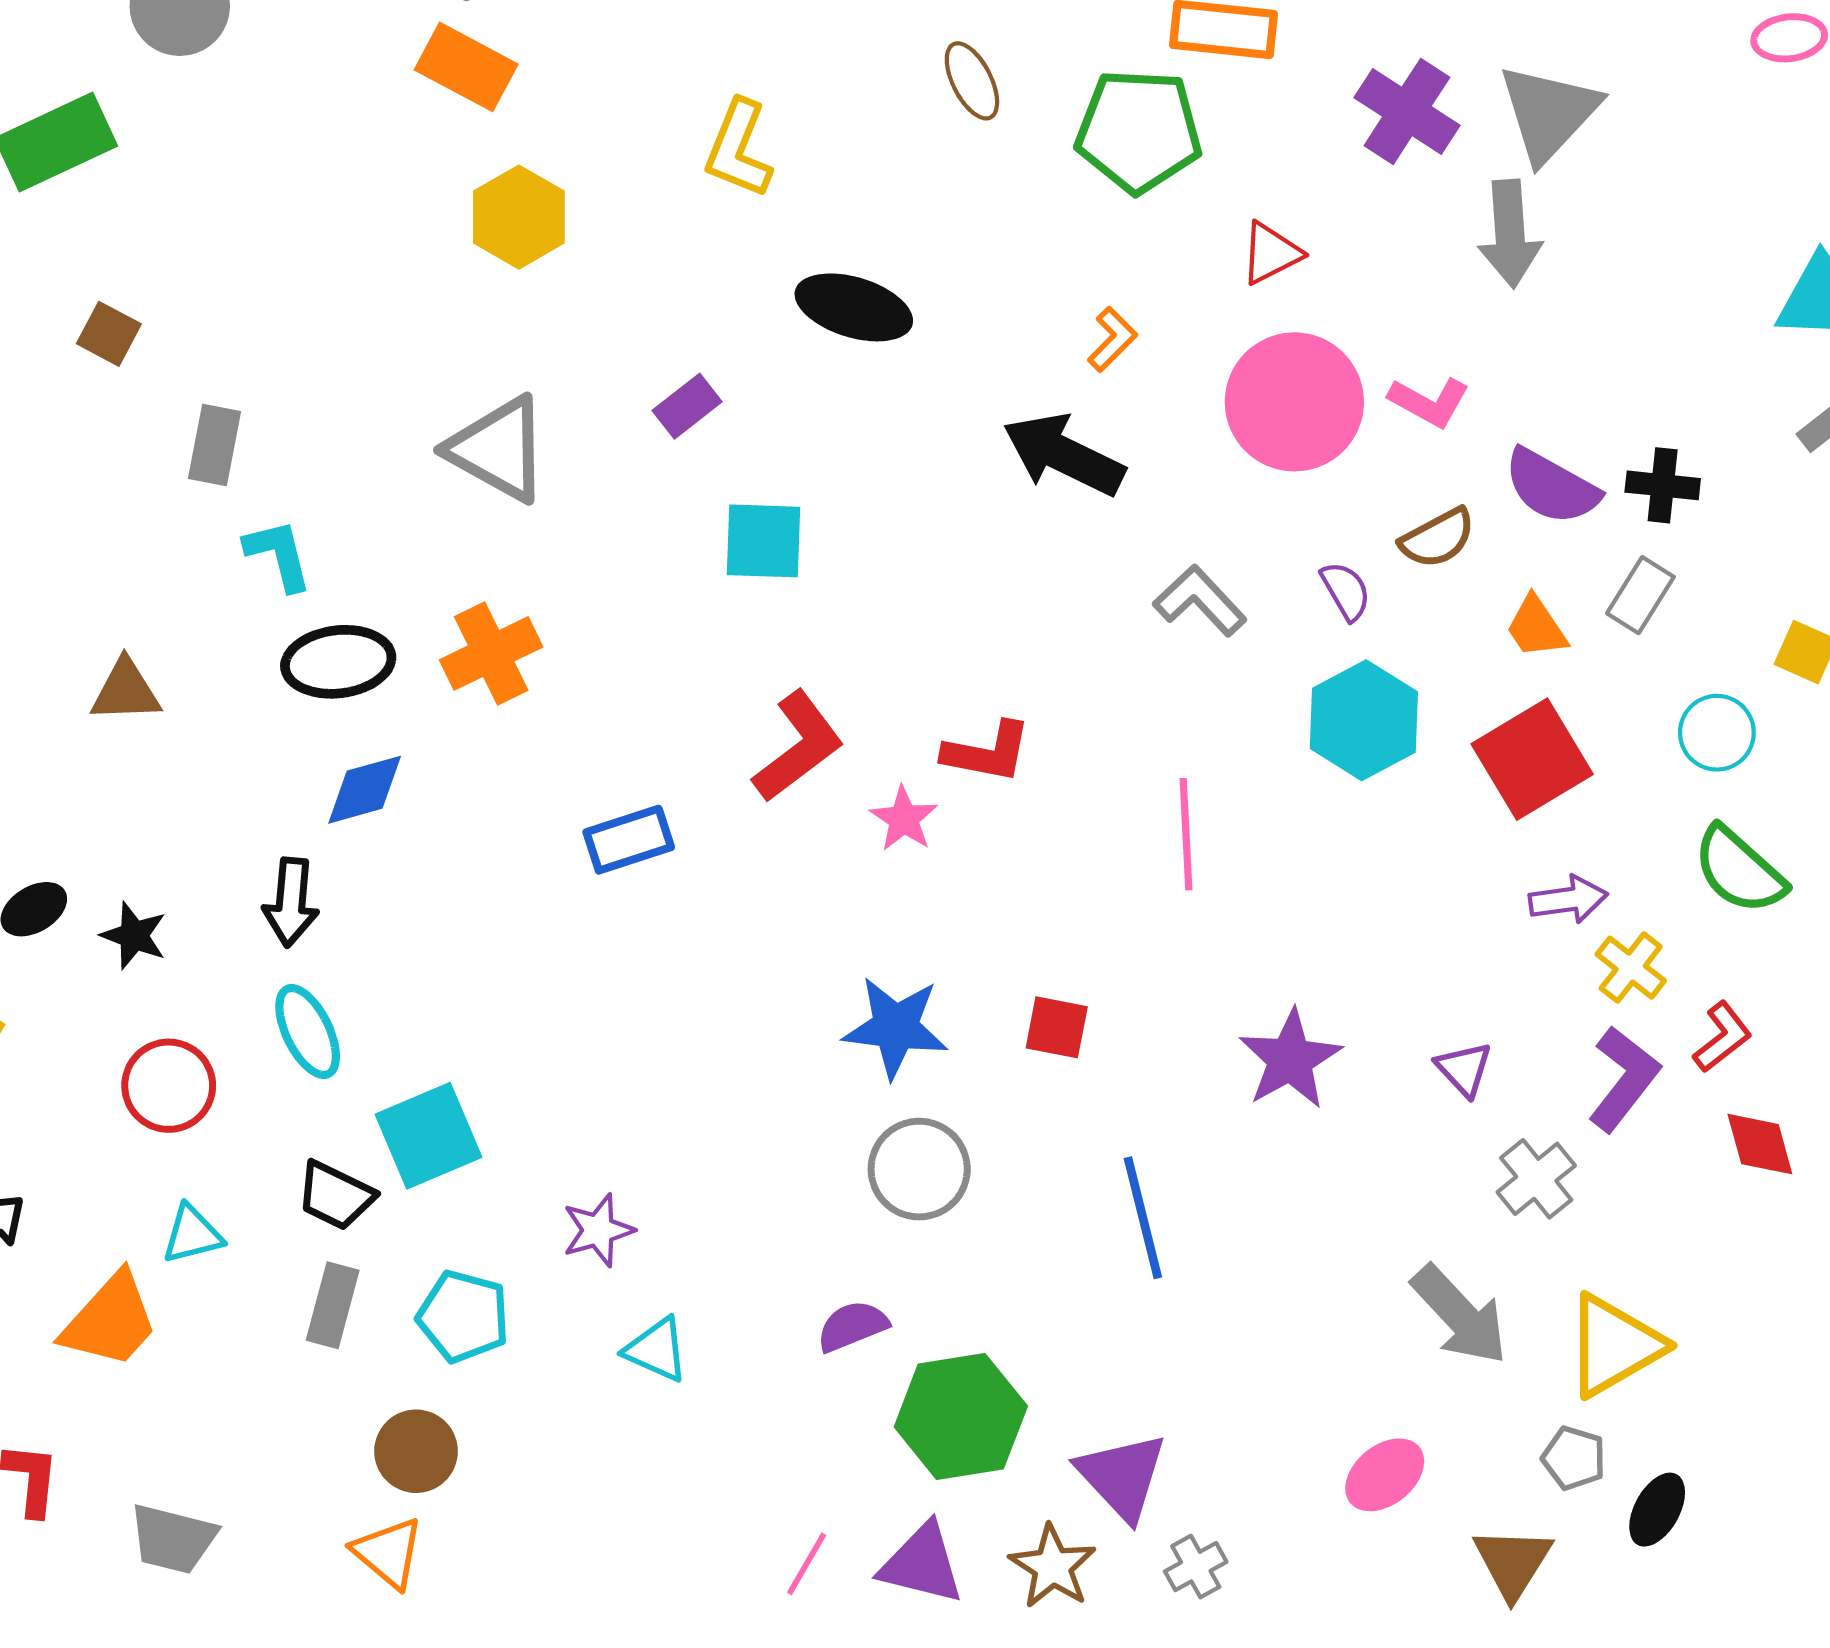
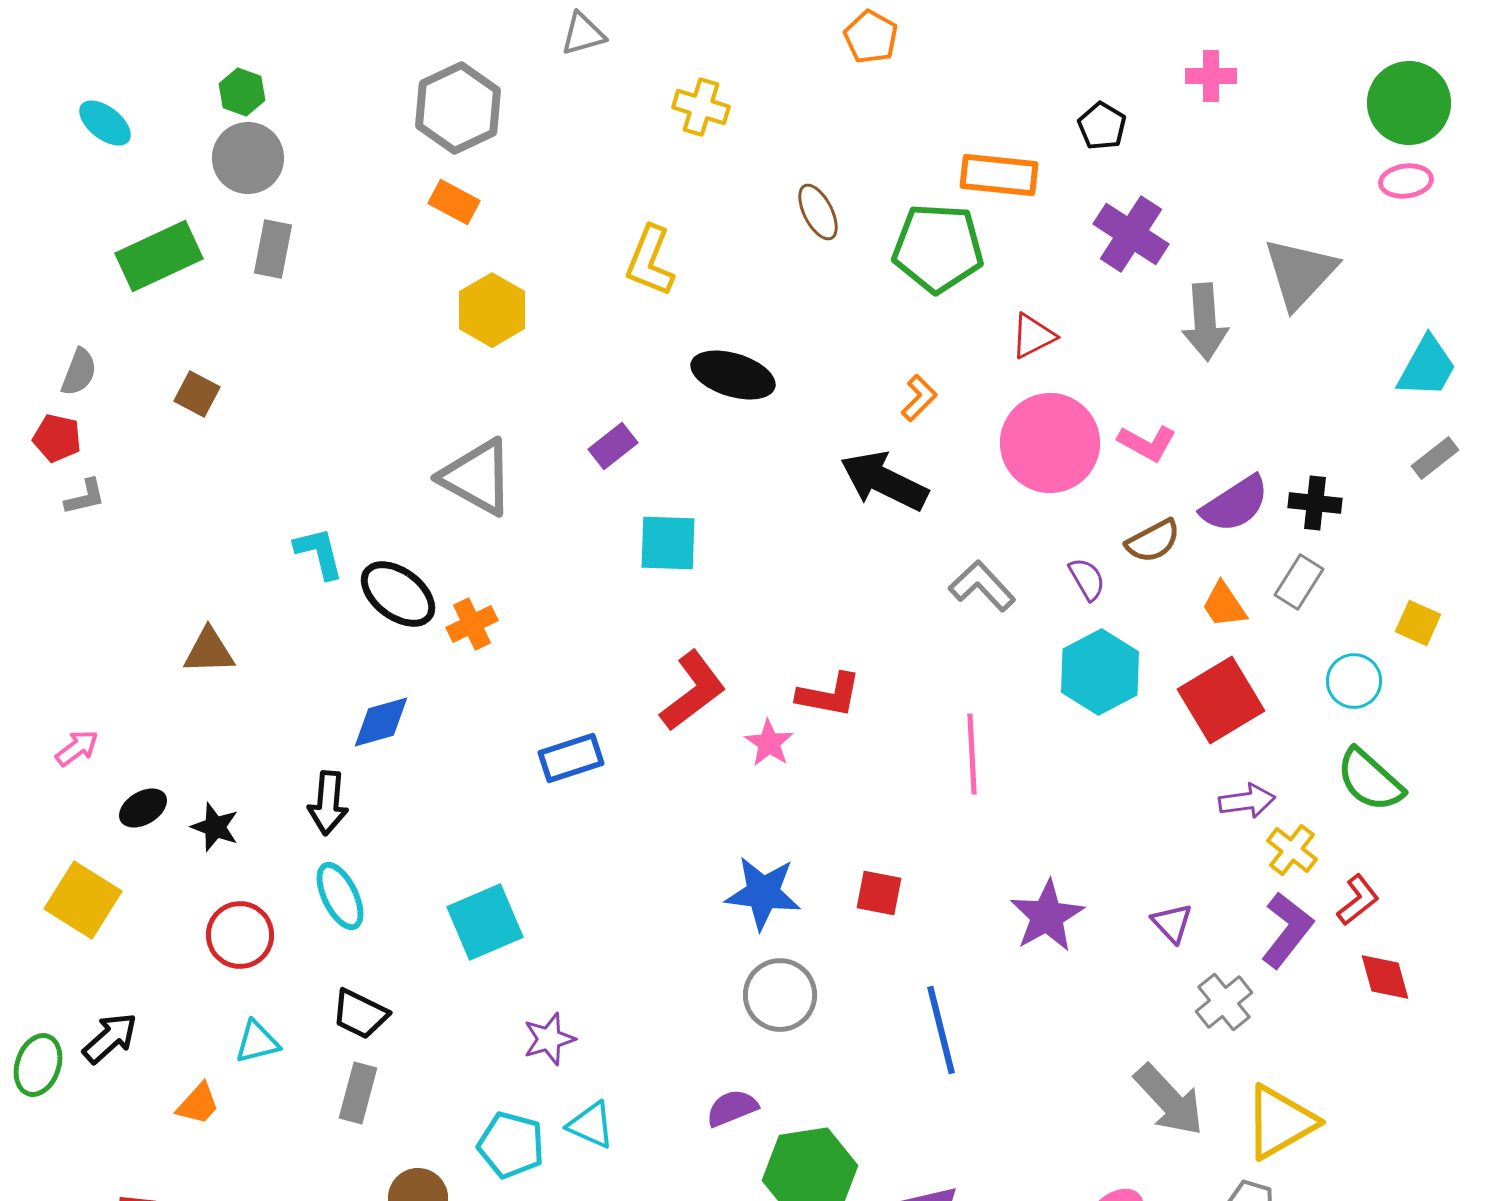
orange rectangle: (466, 67) -> (454, 202), size x0.7
gray triangle: (1549, 113) -> (1300, 273), moved
gray rectangle: (215, 445) -> (273, 249), moved
purple semicircle: (1552, 487) -> (1235, 504), turned -62
orange cross: (491, 653) -> (472, 624), size x0.7
black ellipse: (338, 662) -> (398, 594), moved, turned 44
cyan square: (429, 1136) -> (485, 922), moved
cyan pentagon: (463, 1316) -> (511, 1145), moved
orange trapezoid: (110, 1321) -> (198, 1104), size x0.6

